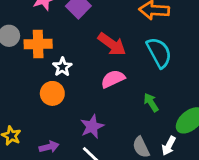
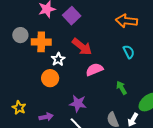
red arrow: (112, 44) -> (82, 47), moved
cyan semicircle: (159, 53) -> (129, 52), size x0.6
purple star: (92, 127) -> (78, 103), turned 30

